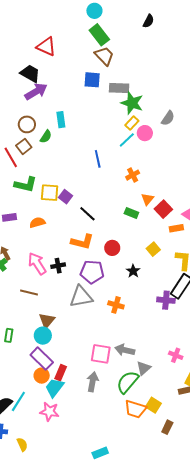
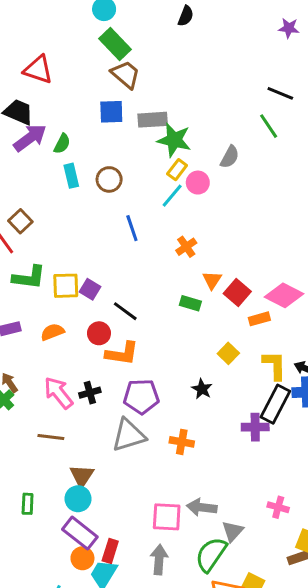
brown circle: (27, 124) -> (109, 179), moved
green semicircle: (46, 137) -> (62, 144), moved
red circle: (112, 248) -> (99, 333), moved

